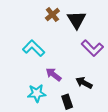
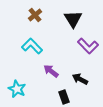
brown cross: (52, 15) -> (35, 15), moved
cyan star: (37, 93) -> (17, 89), moved, turned 30

